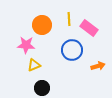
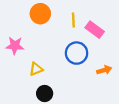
orange circle: (42, 25) -> (40, 14), moved
pink star: (26, 45) -> (15, 46), moved

